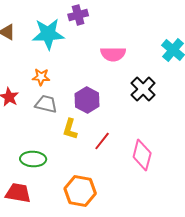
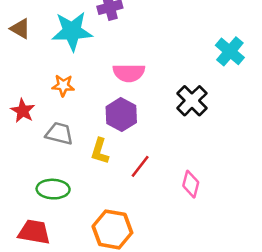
pink semicircle: (113, 54) -> (129, 73), moved
gray trapezoid: (46, 104) -> (59, 134), moved
pink diamond: (142, 155) -> (191, 184), size x0.7

